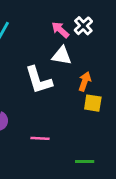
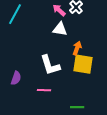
white L-shape: (39, 80) -> (50, 65), moved
yellow square: (93, 103) -> (83, 64), size x1.5

